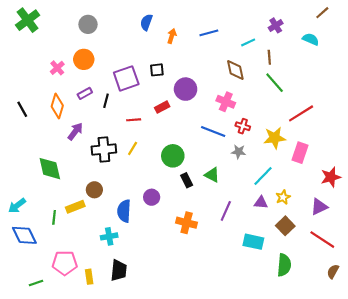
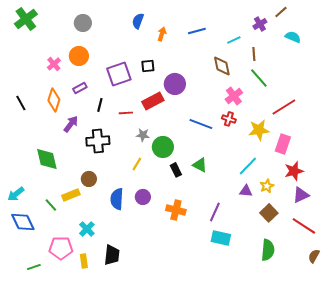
brown line: (322, 13) -> (281, 12), moved
black line: (106, 101) -> (100, 105), moved
pink cross: (226, 102) -> (234, 96), moved, turned 30
red rectangle: (162, 107) -> (153, 101), size x1.5
yellow line: (133, 148) -> (137, 164), moved
gray star: (239, 152) -> (143, 135), moved
red star: (331, 177) -> (294, 171), moved
purple circle: (152, 197) -> (143, 197), moved
purple line: (226, 211) -> (215, 212), moved
green line: (54, 217) -> (51, 205), turned -48
cyan cross: (109, 236) -> (87, 229), moved, turned -35
cyan rectangle: (253, 242) -> (221, 238), moved

